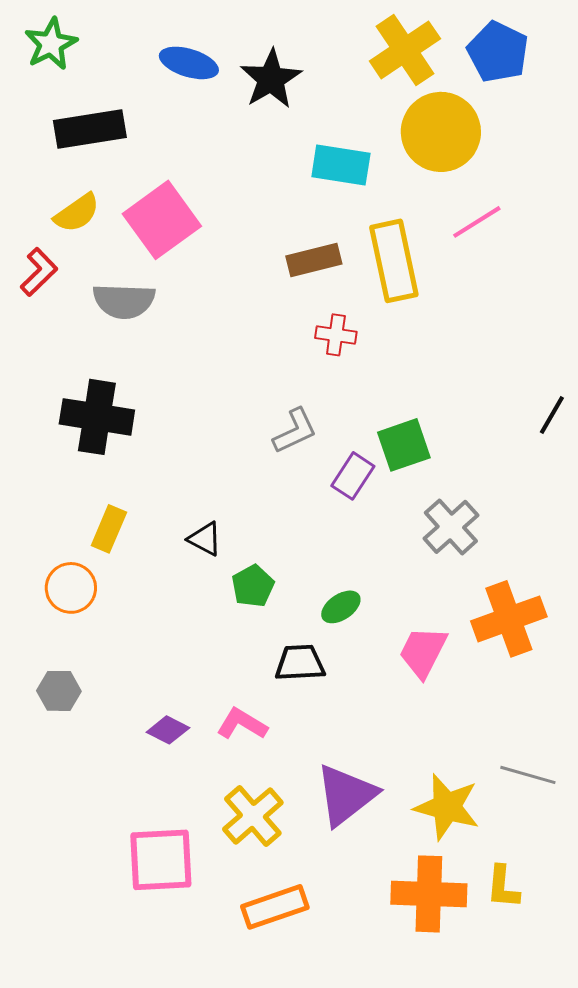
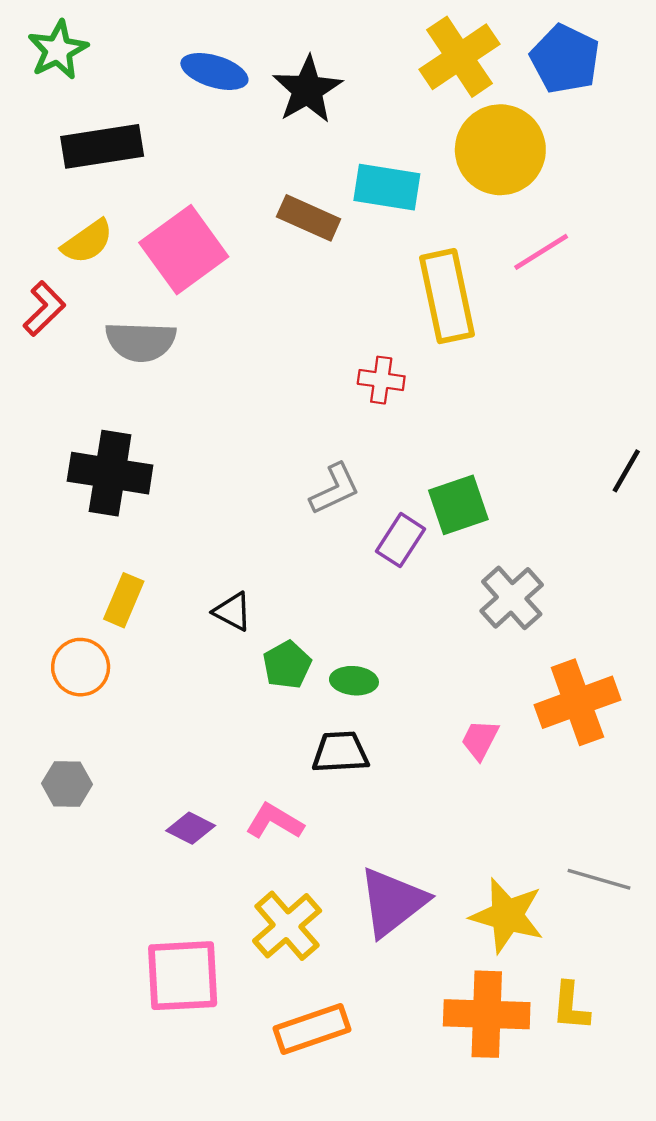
brown rectangle: (314, 260) -> (309, 218), moved, turned 38
green ellipse: (341, 607) -> (354, 681), moved, turned 39
pink trapezoid: (423, 652) -> (480, 740), size x0.7

